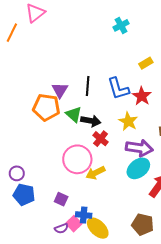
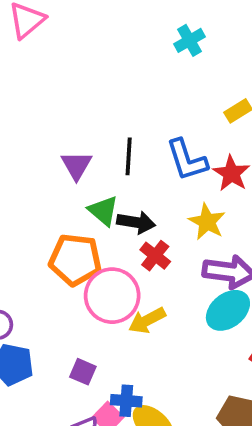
orange pentagon: (46, 107) -> (75, 260), moved

